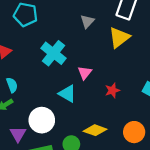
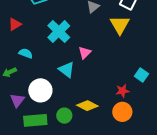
yellow triangle: (119, 37) -> (120, 25), turned -30
cyan semicircle: (12, 85) -> (26, 53), moved, turned -56
red star: (112, 90) -> (122, 91), moved

